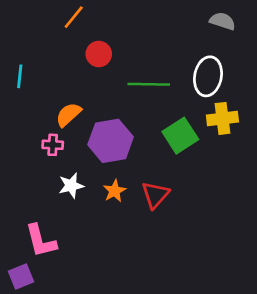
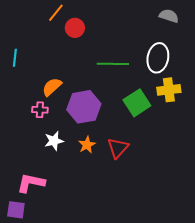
red circle: (99, 54) -> (75, 28), moved
pink L-shape: (41, 241) -> (31, 183), turned 116
purple square: (21, 276) -> (16, 210), turned 30

